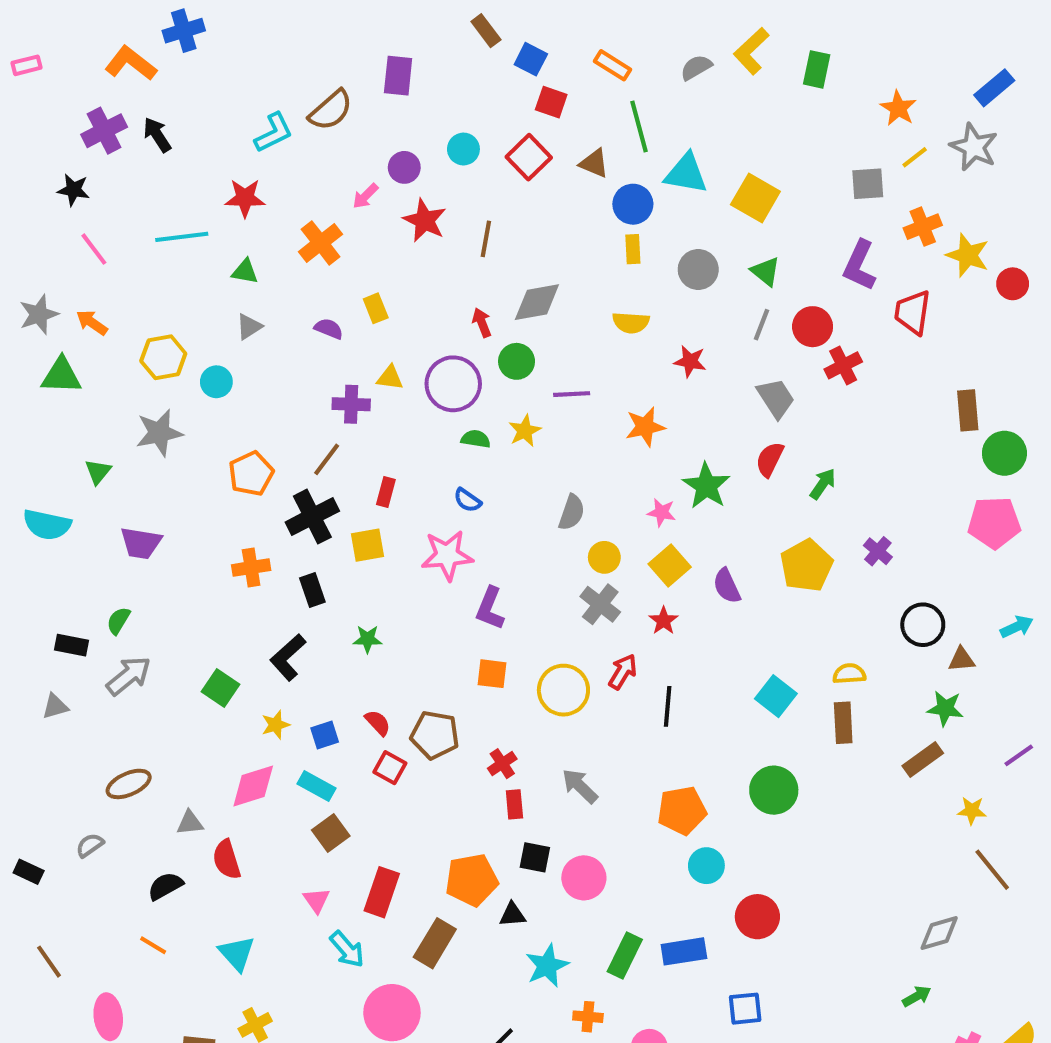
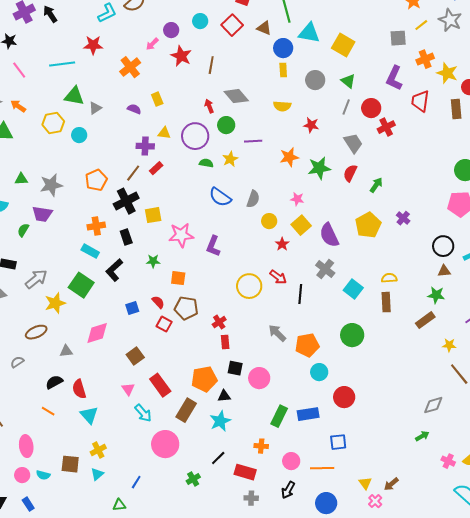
green triangle: (245, 272) -> (74, 96), moved, size x1.5
gray diamond: (537, 302) -> (236, 96), turned 60
brown rectangle: (968, 410) -> (456, 109), moved
gray star: (159, 433) -> (51, 185), moved
green triangle: (98, 472) -> (21, 179), turned 48
green star: (706, 486) -> (319, 168), moved, turned 30
red rectangle: (386, 492) -> (156, 168), moved, turned 32
blue semicircle: (468, 500) -> (220, 197), moved, size x1.6
pink star: (447, 555) -> (181, 235), moved
purple semicircle: (727, 586) -> (329, 235), size x1.4
gray cross: (600, 604) -> (325, 269), moved
green semicircle: (118, 621) -> (23, 230), moved
red star: (664, 621) -> (282, 244), moved
black circle: (923, 625) -> (443, 246), moved
red arrow: (623, 672) -> (278, 277), turned 96
orange square: (492, 674) -> (178, 278), moved
green square: (220, 688) -> (81, 285), size x1.4
yellow star: (276, 725) -> (55, 303), moved, size x1.5
cyan rectangle: (316, 786) -> (90, 251), moved
gray arrow: (580, 786) -> (277, 333), moved
red semicircle: (227, 860) -> (79, 389), moved
red rectangle: (382, 892) -> (160, 385), turned -55
cyan star: (547, 966) -> (220, 421), moved

